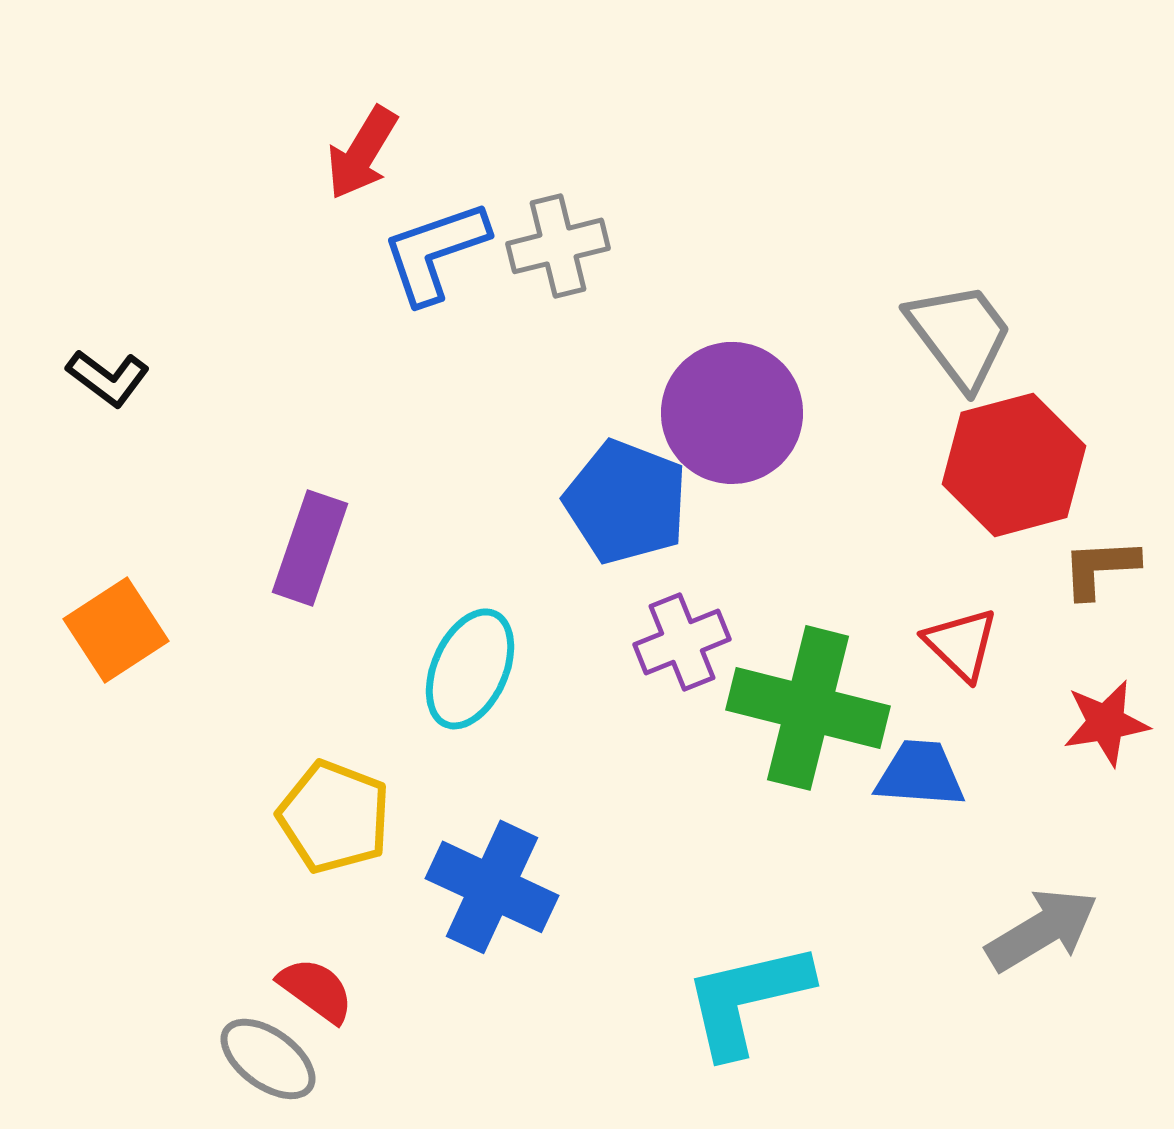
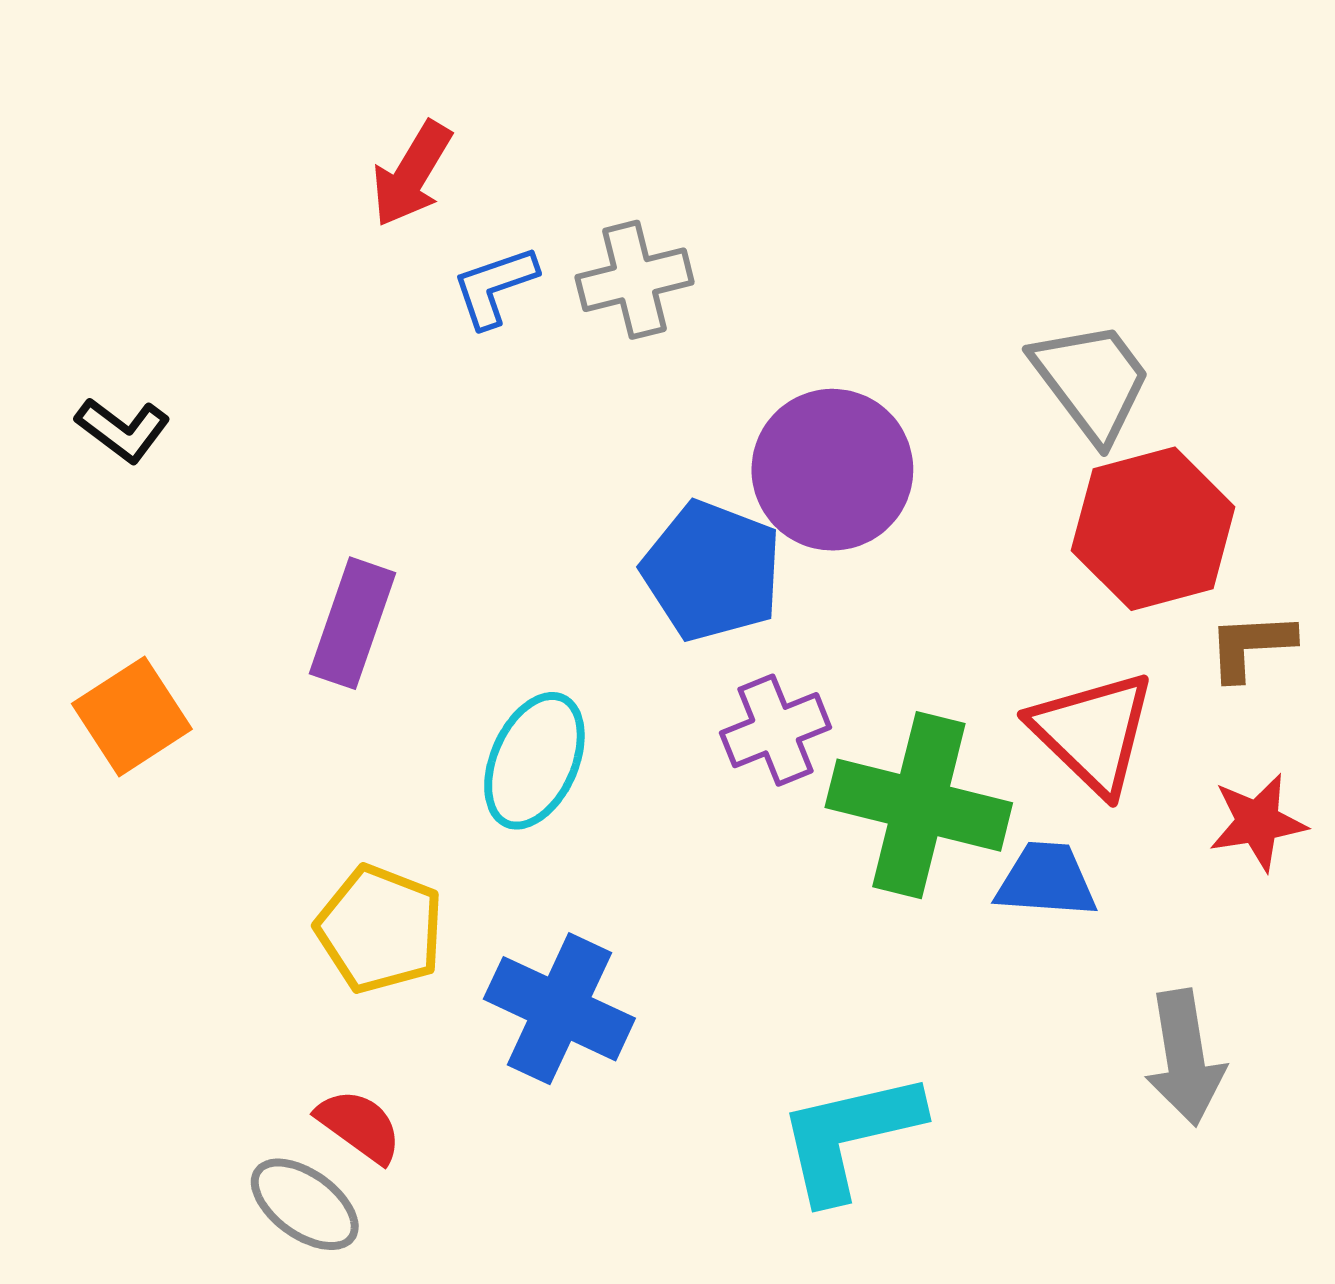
blue L-shape: (435, 252) -> (495, 287), size x0.7
red triangle: (961, 644) -> (1093, 732), size x1.5
gray arrow: (1042, 930) -> (1185, 1058), turned 112

